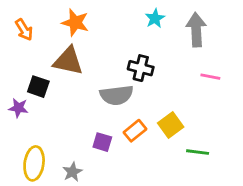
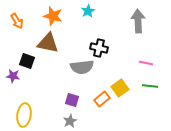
cyan star: (155, 18) -> (88, 11), moved
pink line: (210, 77) -> (146, 63), moved
orange rectangle: (135, 131) -> (102, 99), moved
green line: (198, 152) -> (150, 86), moved
gray star: (72, 172) -> (70, 121), moved

